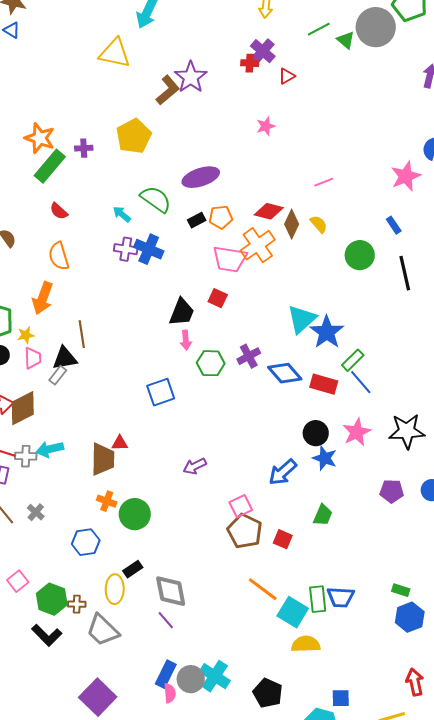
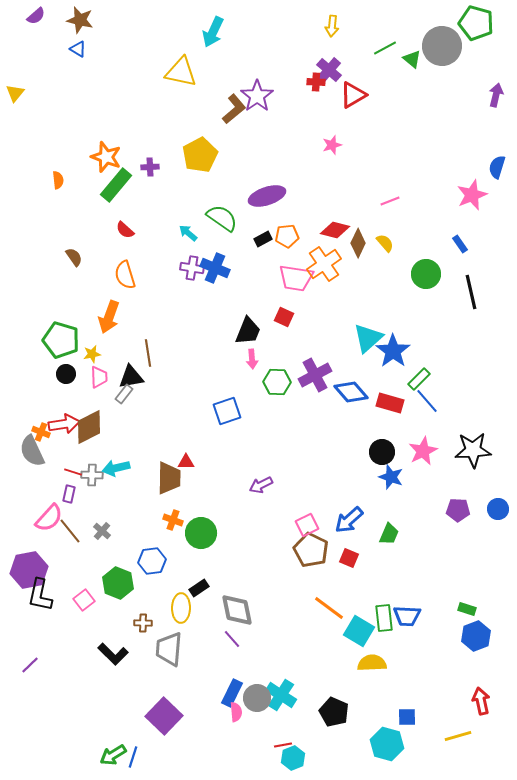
red triangle: (287, 76) -> (353, 95), size x1.6
purple cross: (249, 356) -> (315, 375), size x1.4
blue arrow: (283, 472) -> (349, 520), moved
green hexagon: (52, 599) -> (118, 583), moved
gray trapezoid: (103, 630) -> (169, 649), turned 51

